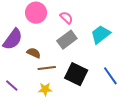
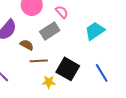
gray rectangle: (67, 40) -> (50, 31), moved
yellow star: (45, 89) -> (49, 82), moved

